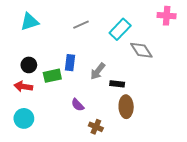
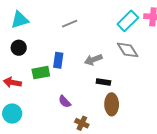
cyan rectangle: (120, 29) -> (128, 21), moved
black circle: (29, 65) -> (19, 48), moved
gray arrow: (98, 71) -> (93, 60), moved, turned 30

